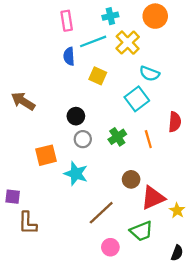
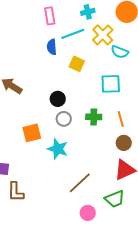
cyan semicircle: (149, 74) -> (120, 52), moved
cyan square: (137, 99) -> (111, 84), turned 35
green cross: (117, 137) -> (94, 117), turned 35
brown circle: (131, 179) -> (124, 143), moved

